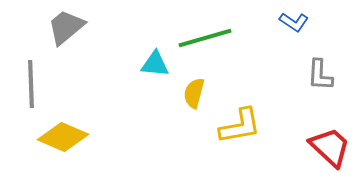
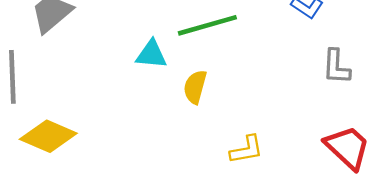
yellow L-shape: (240, 126) -> (247, 150), moved, size x0.7

